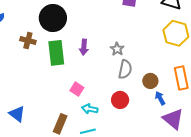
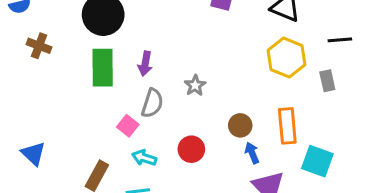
brown cross: (28, 41) -> (39, 46), moved
gray star: (117, 49) -> (195, 85), moved
gray semicircle: (125, 69) -> (152, 103), moved

